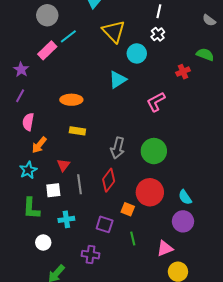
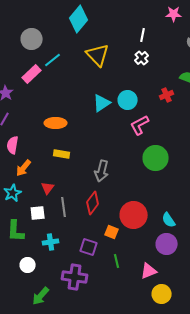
cyan circle: (137, 53) -> (128, 100), moved
green circle: (154, 151) -> (156, 158), moved
purple cross: (90, 255) -> (75, 277), size x1.4

